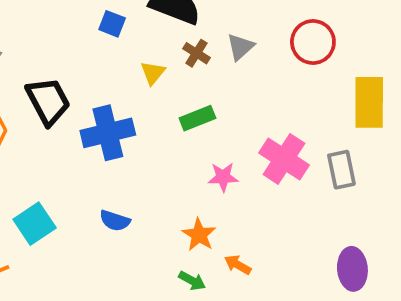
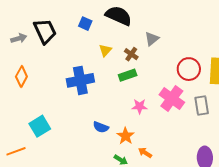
red circle: (313, 42) -> (189, 69), moved
brown cross: (197, 53) -> (131, 54), moved
black trapezoid: (48, 101) -> (45, 31), moved
blue semicircle: (115, 221) -> (101, 127), moved

